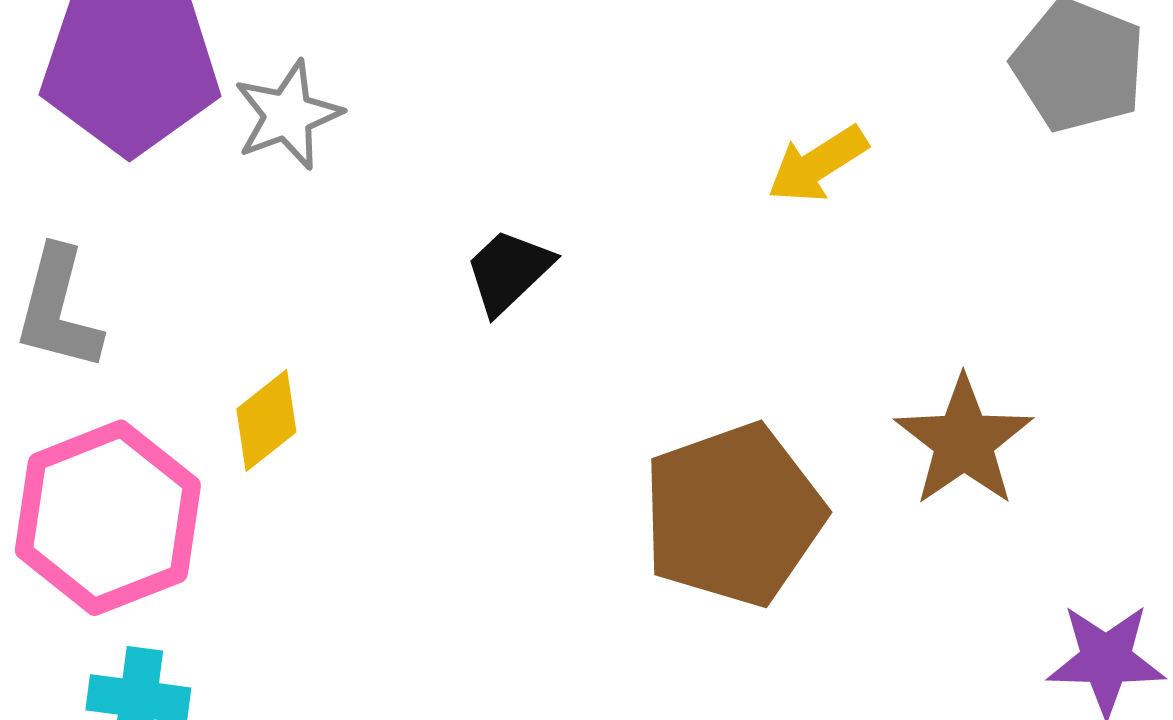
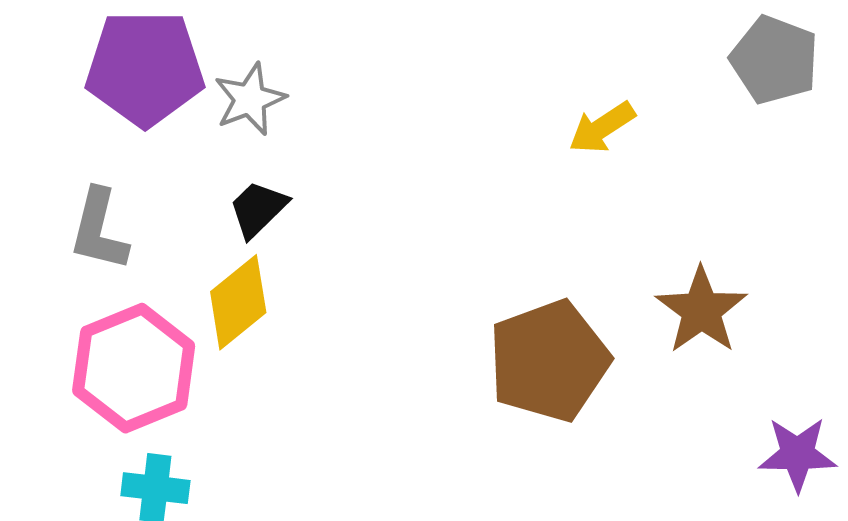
black trapezoid: (509, 271) -> (258, 209), moved
yellow diamond: (266, 420) -> (238, 302), size x1.4

